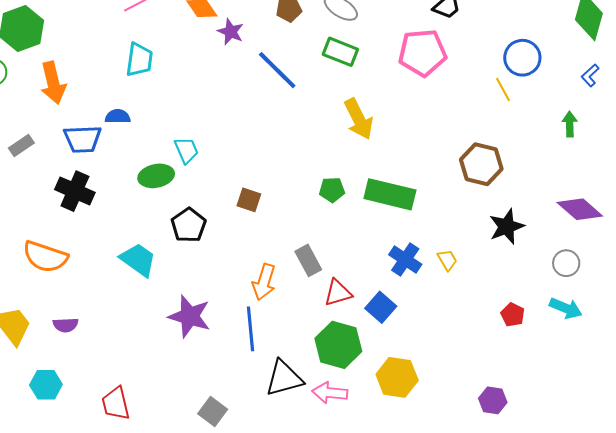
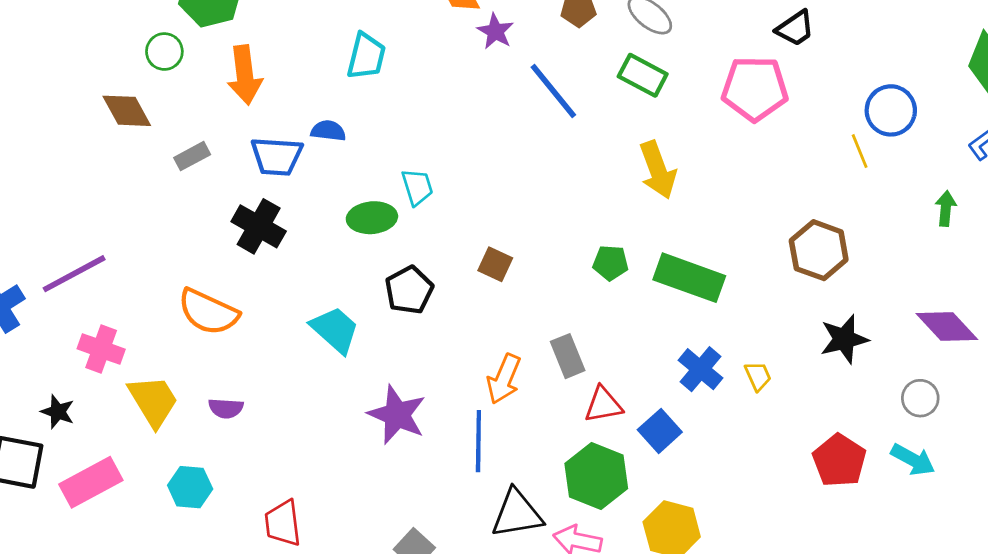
red pentagon: (513, 315) -> (839, 461), size x1.6

